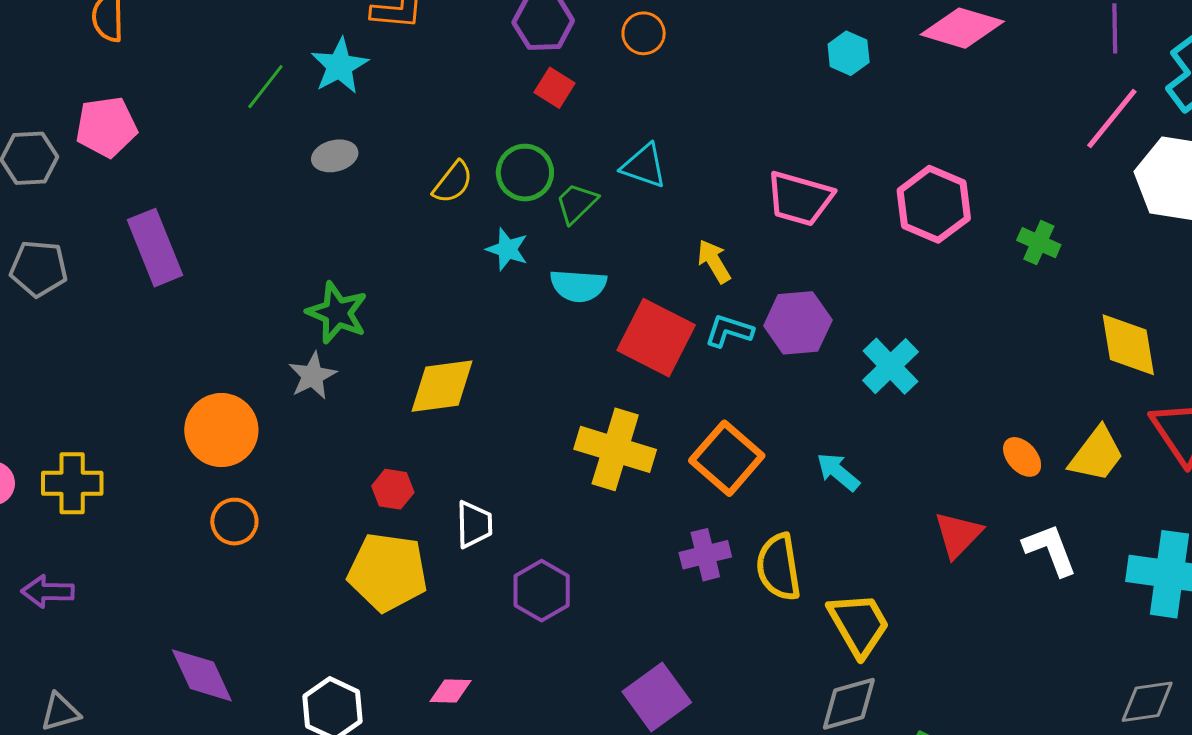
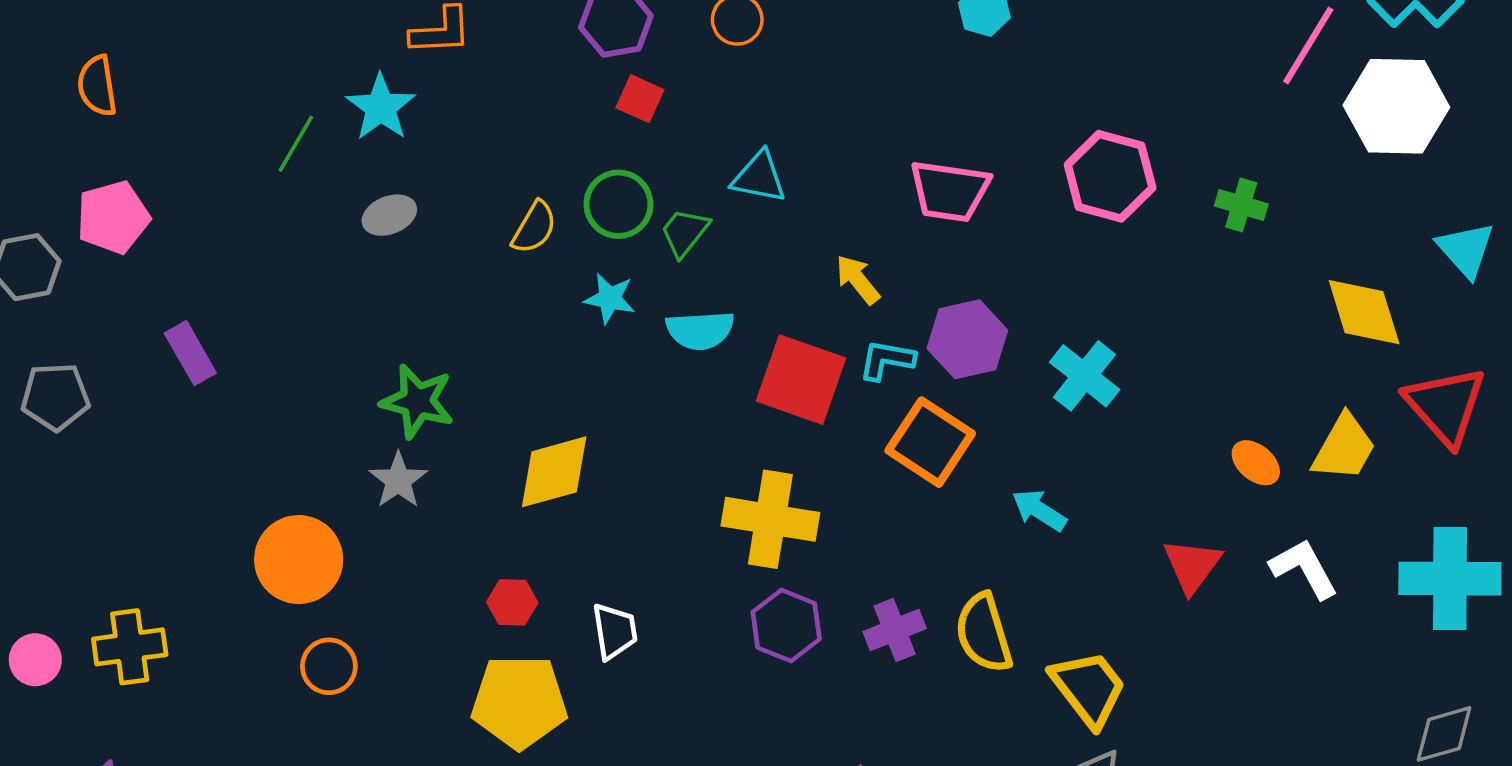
purple rectangle: (155, 248) -> (190, 353), size x0.7
orange square: (727, 458) -> (930, 442), moved
purple hexagon: (542, 591) -> (786, 626), moved

